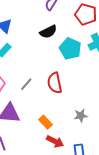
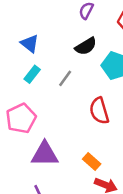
gray line: (26, 84) -> (65, 78), moved

